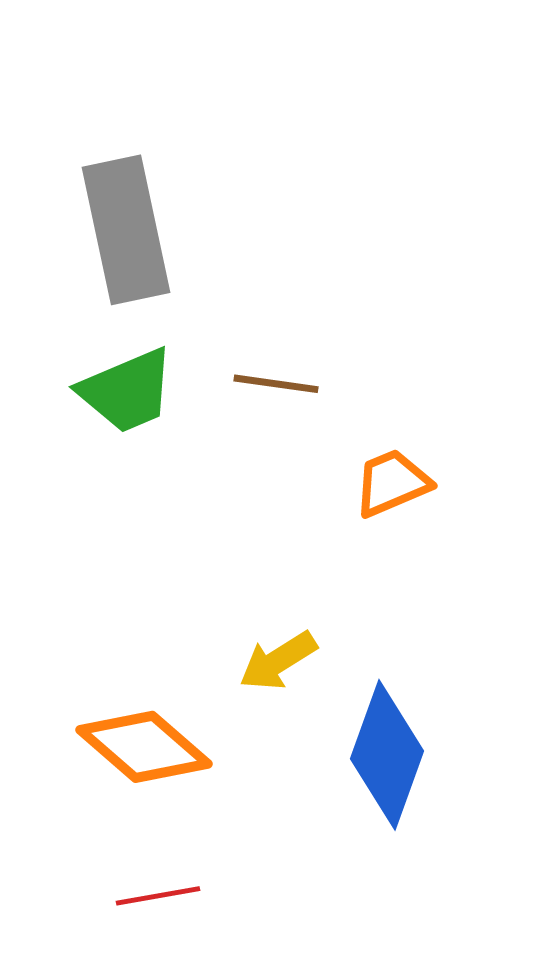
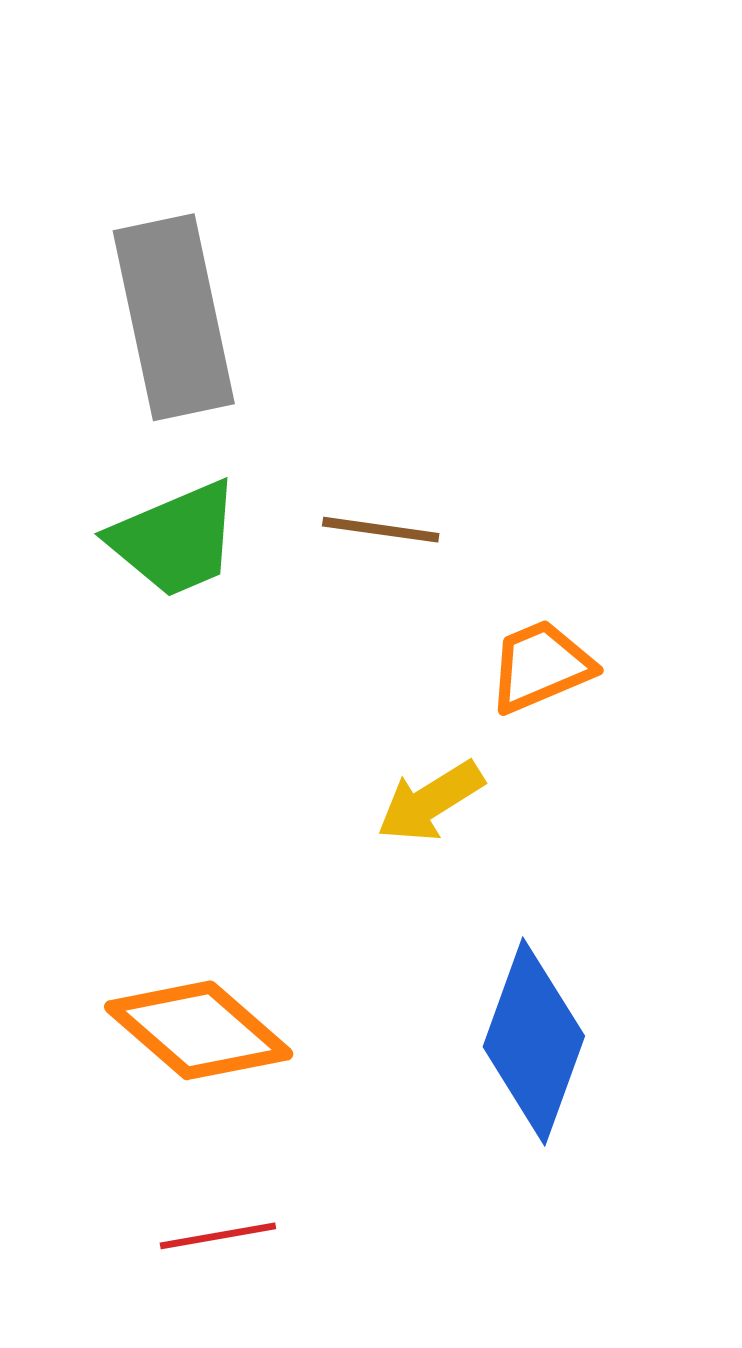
yellow arrow: (278, 661) -> (430, 801), moved

